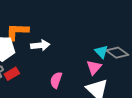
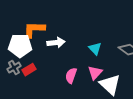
cyan triangle: (101, 52) -> (95, 49), moved
pink triangle: (94, 67) -> (95, 73), moved

